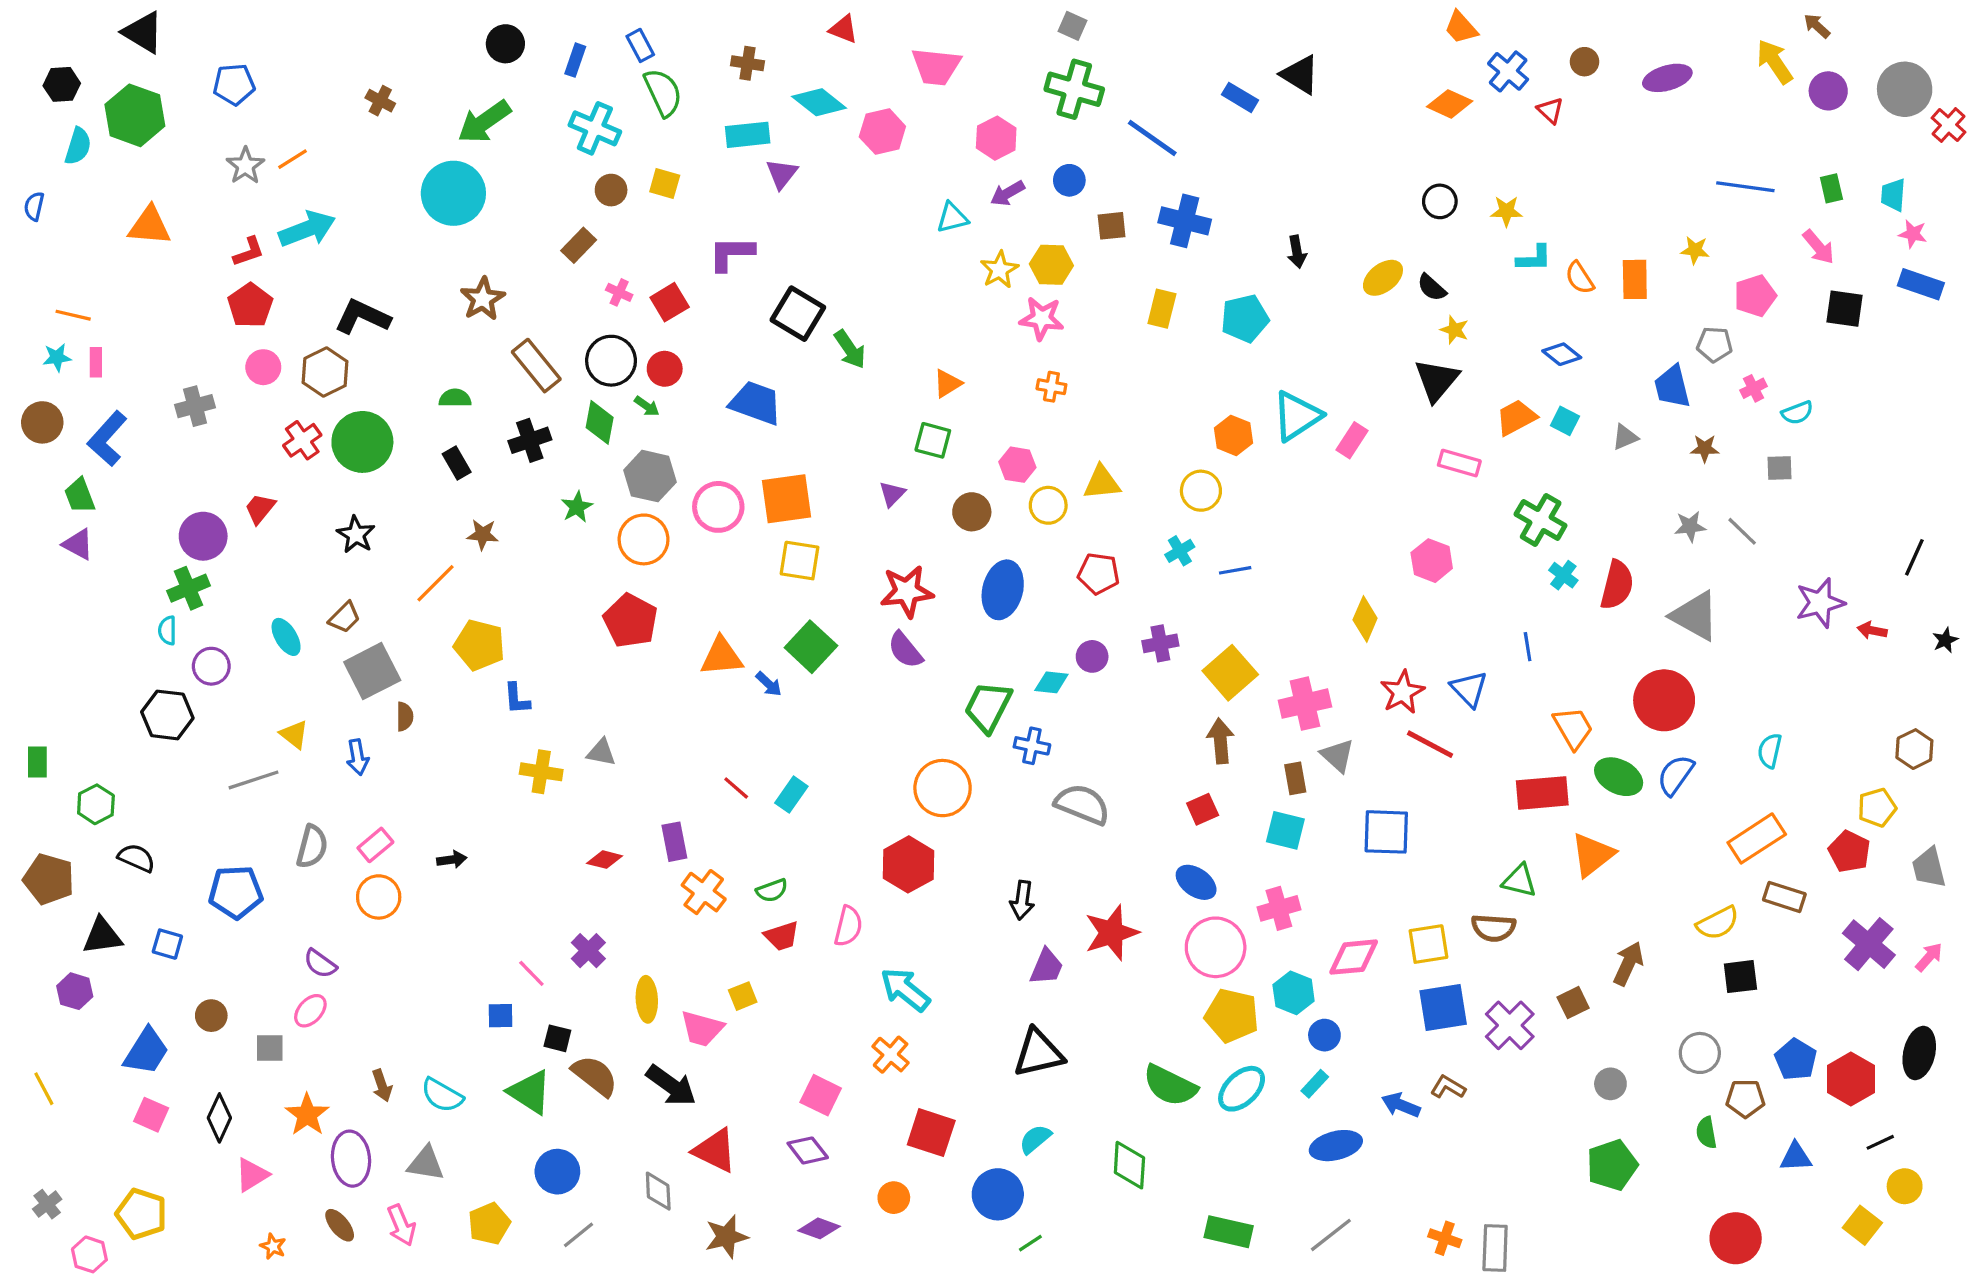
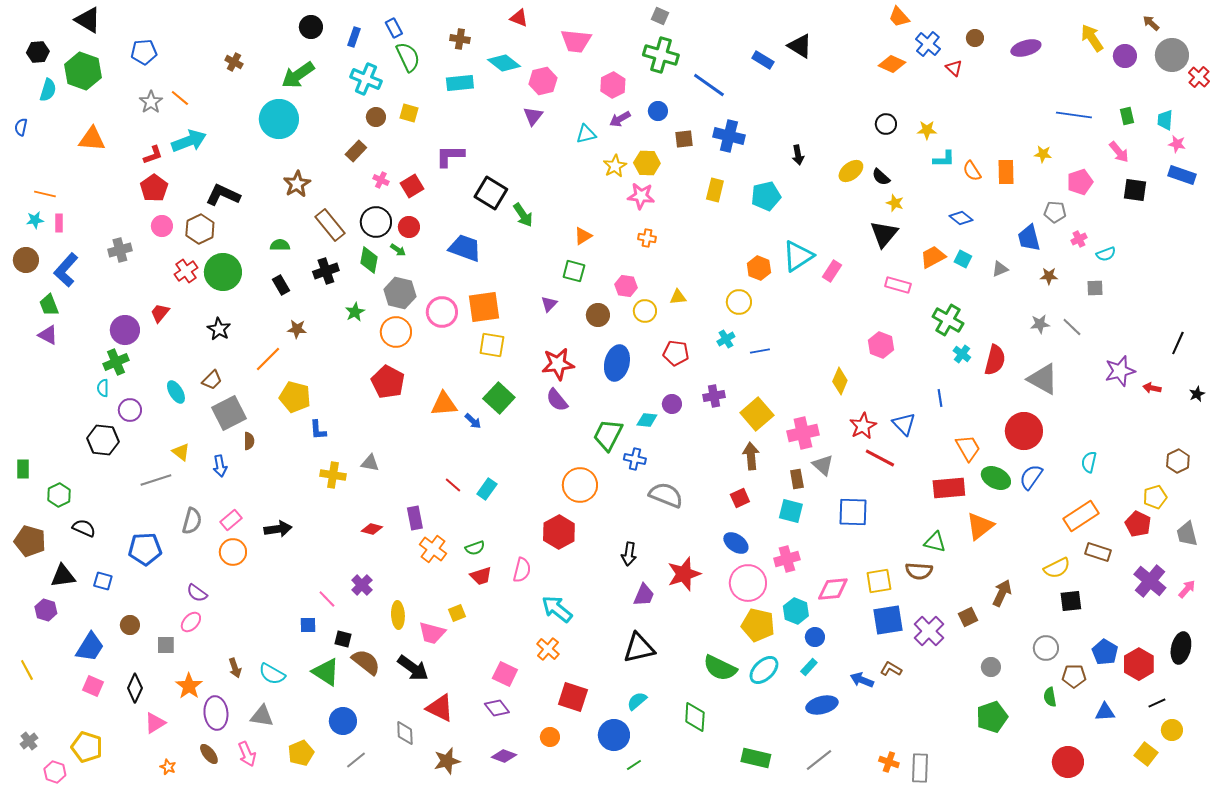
brown arrow: (1817, 26) -> (1151, 23), moved
orange line: (293, 159) -> (180, 98), turned 72
purple triangle: (782, 174) -> (533, 116), moved
yellow triangle: (1102, 483) -> (678, 297), size x0.7
black arrow: (452, 860) -> (278, 529), size x1.5

